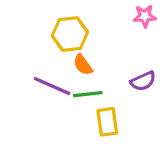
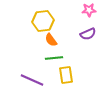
purple semicircle: (143, 81) -> (88, 34), moved
purple line: (52, 86) -> (32, 80), moved

